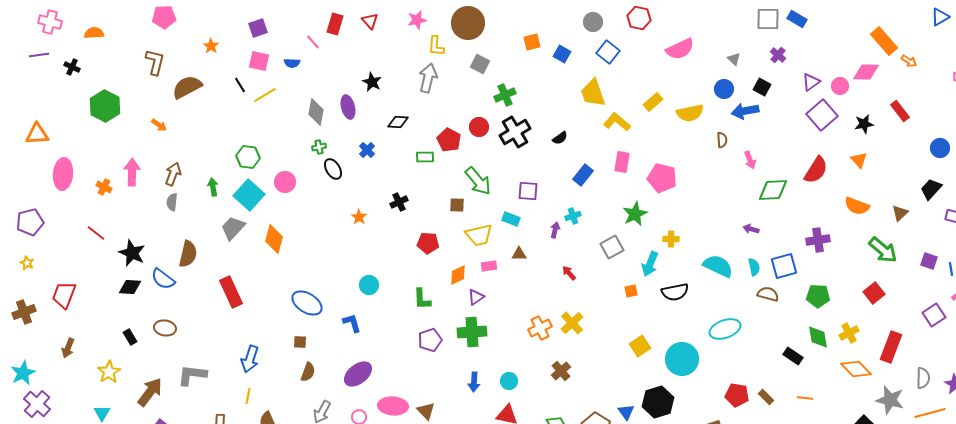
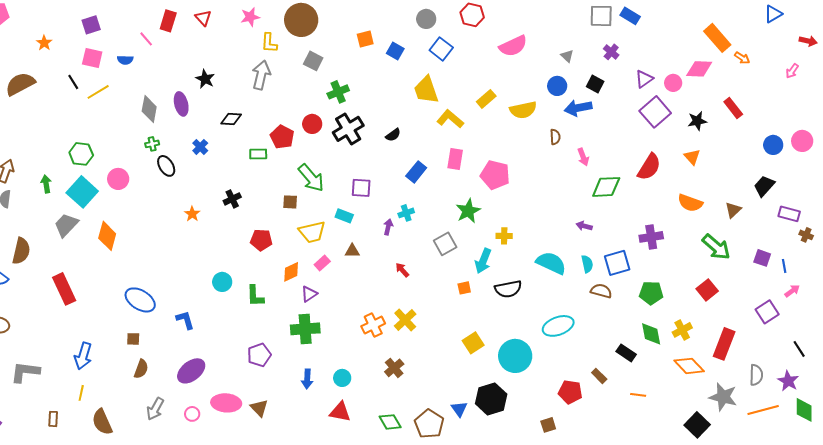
pink rectangle: (489, 266) -> (322, 263), turned -35
cyan circle: (369, 285) -> (222, 282), moved
purple pentagon: (430, 340) -> (259, 355), moved
brown rectangle: (766, 397) -> (599, 376), moved

